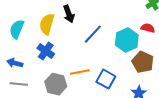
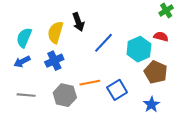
blue cross: (46, 51) -> (54, 61), turned 30
blue arrow: (15, 63) -> (22, 62), moved, turned -42
blue square: (106, 79) -> (117, 90), turned 30

